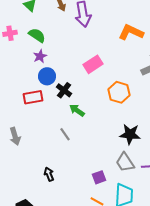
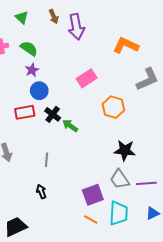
black cross: (64, 90) -> (53, 114), moved
gray line: (65, 134) -> (46, 160), moved, turned 40
purple square: (99, 177) -> (93, 195), size x1.5

